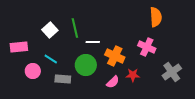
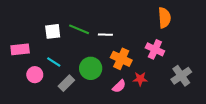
green line: (75, 28) -> (79, 29), turned -54
white square: (50, 30) -> (53, 31), turned 35
white line: (93, 42) -> (105, 35), moved
gray rectangle: (63, 79) -> (66, 83), turned -49

